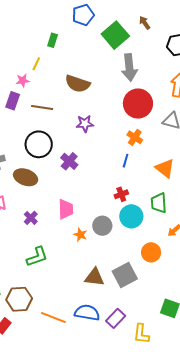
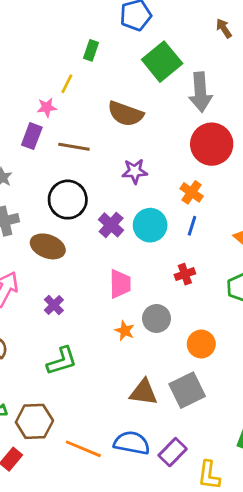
green square: (115, 35) -> (162, 62), moved
orange cross: (135, 137) -> (192, 192), moved
pink trapezoid: (66, 209) -> (120, 284), moved
cyan circle: (131, 216) -> (150, 225), moved
orange circle: (151, 252) -> (201, 344), moved

